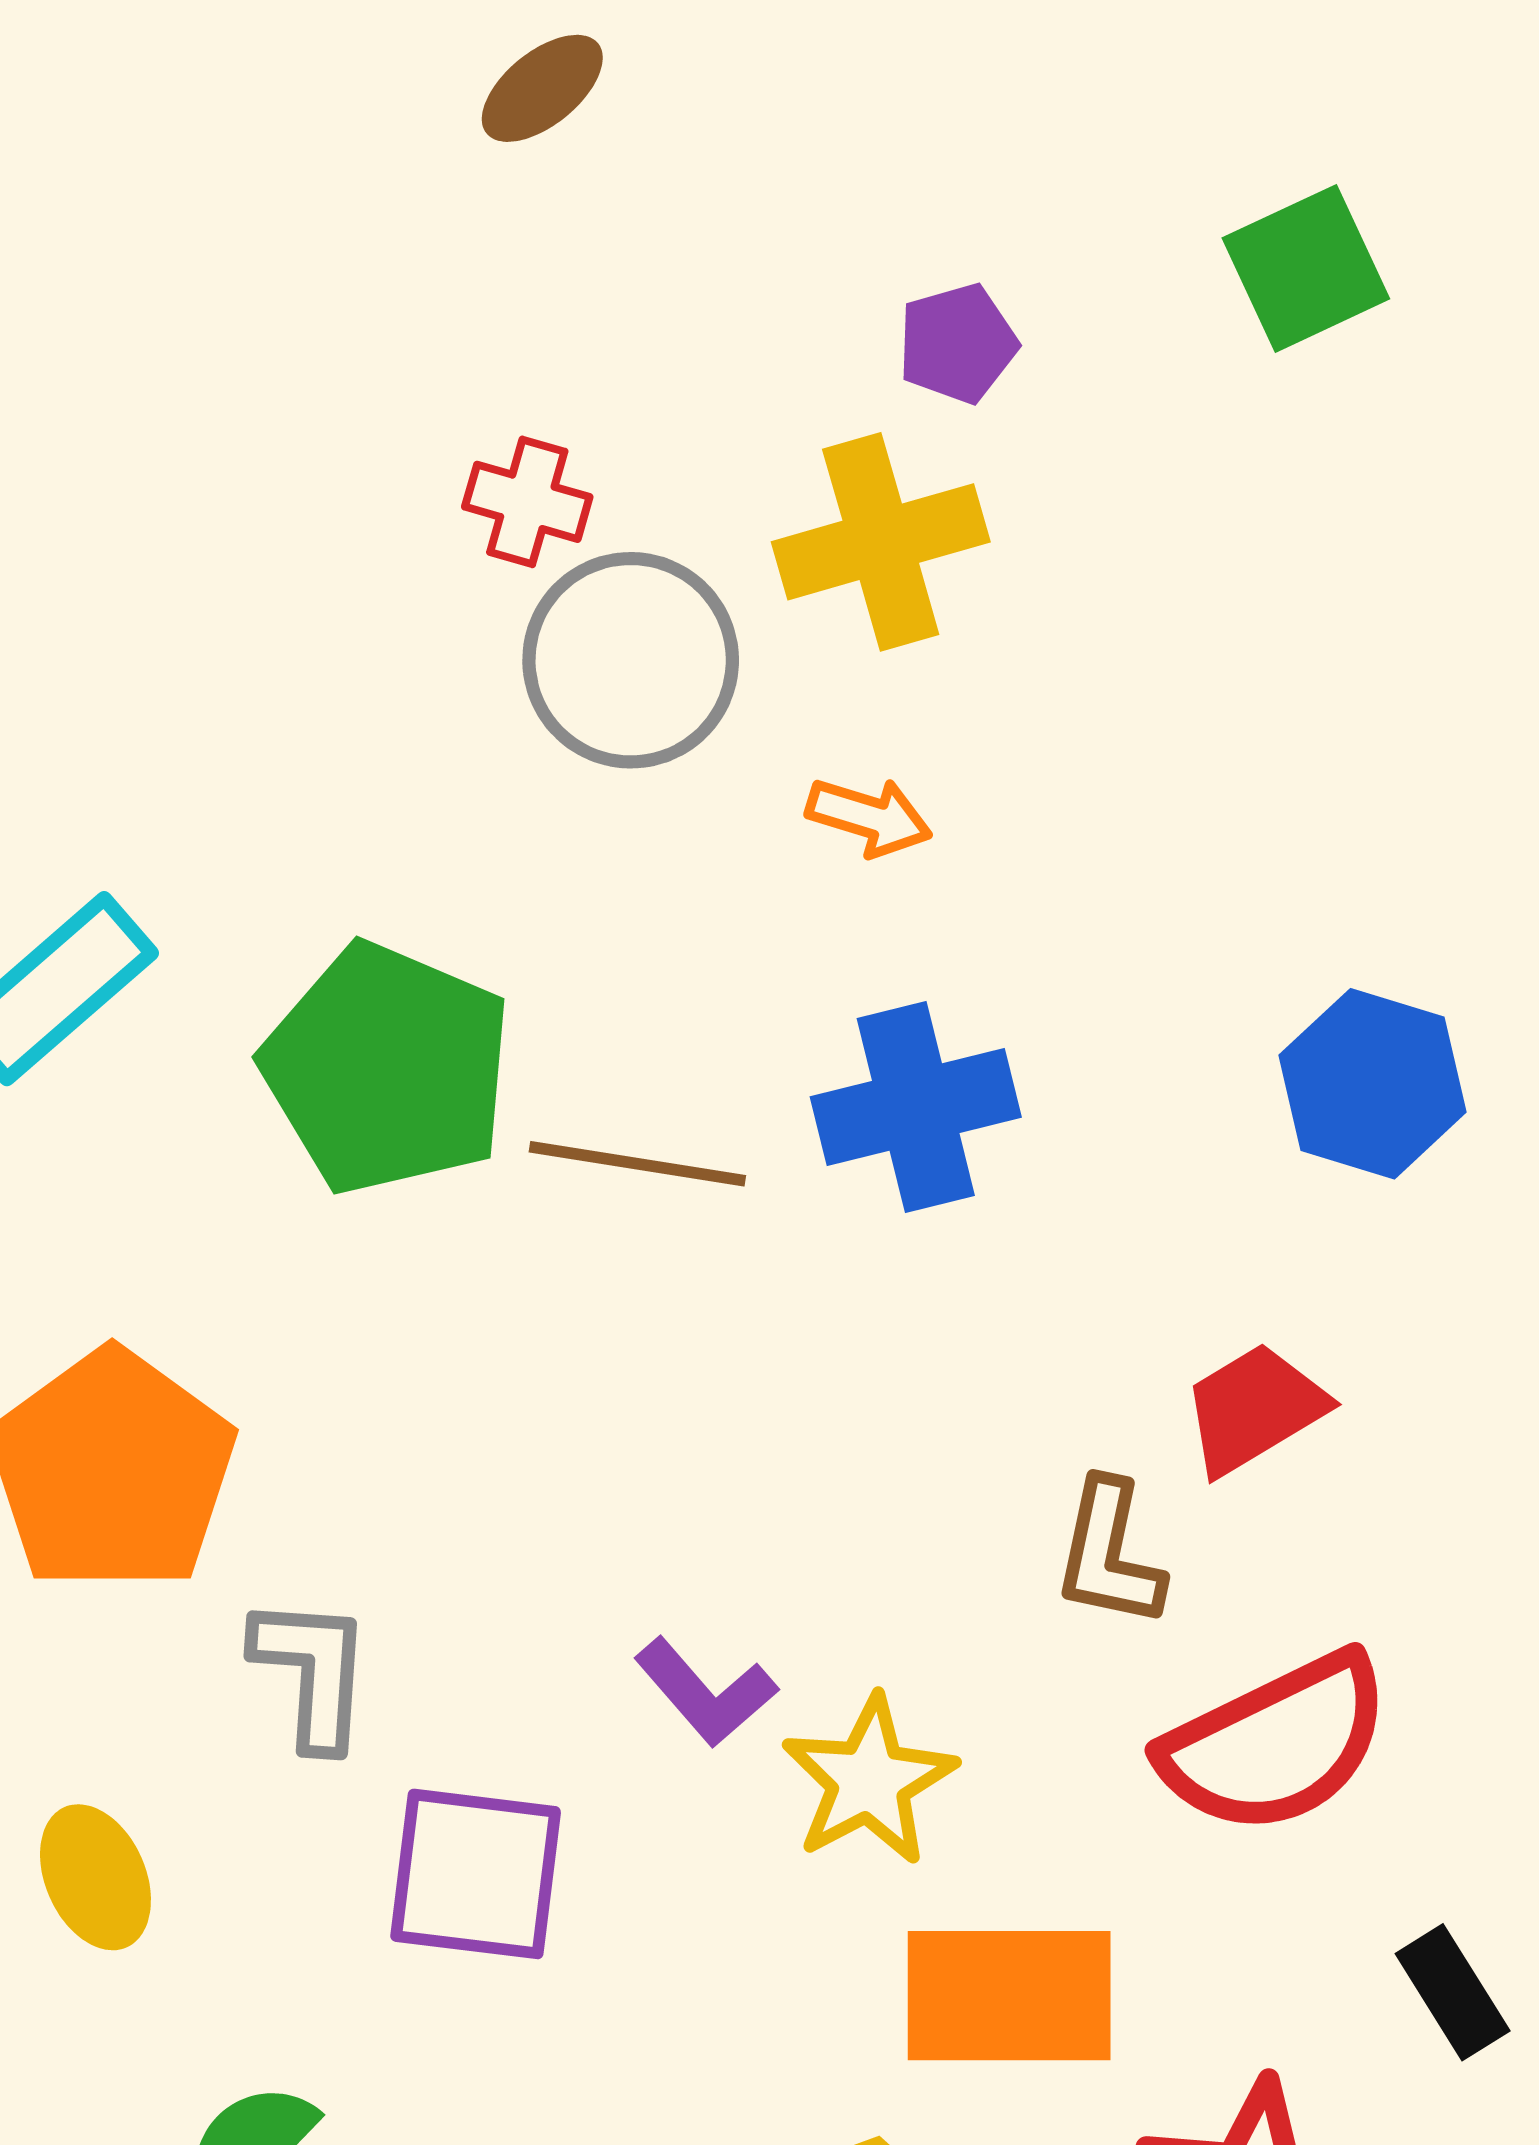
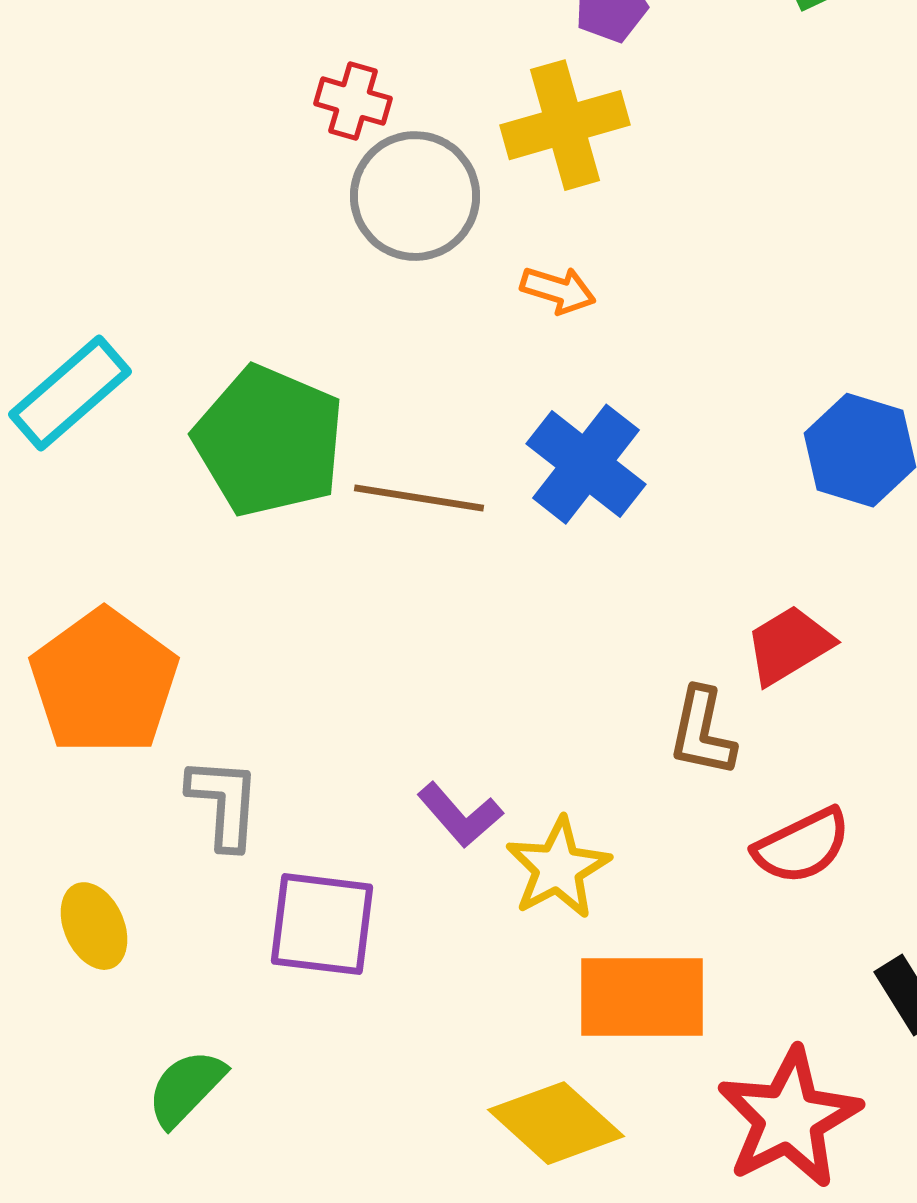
blue cross: (916, 1107) -> (586, 464), turned -38
red semicircle: (1276, 1744) -> (802, 846), size x0.7

